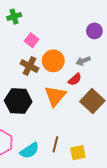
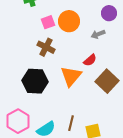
pink square: (32, 40) -> (48, 22), turned 32
orange circle: (53, 61) -> (69, 21), moved
gray arrow: (83, 61) -> (98, 34), moved

